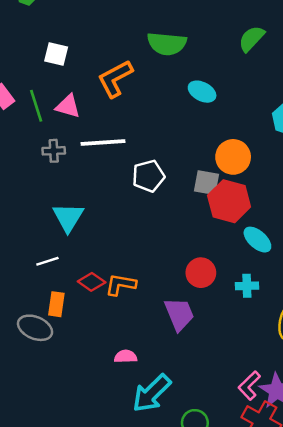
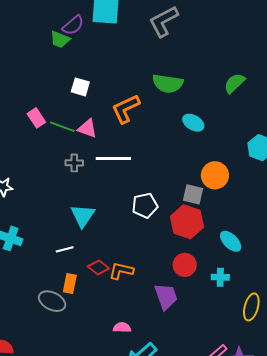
green line: (36, 106) -> (62, 127), turned -55
white pentagon: (148, 176) -> (145, 206), moved
red hexagon: (229, 201) -> (187, 222), moved

